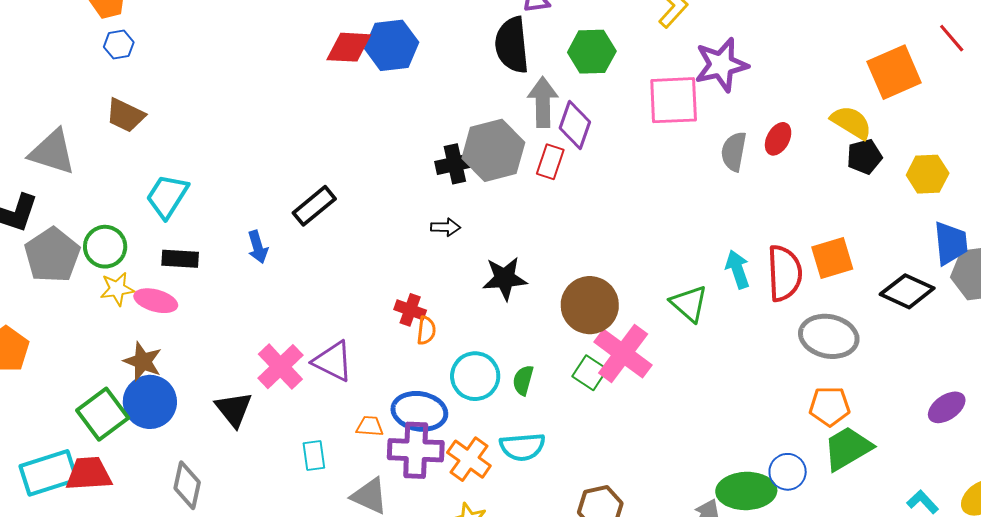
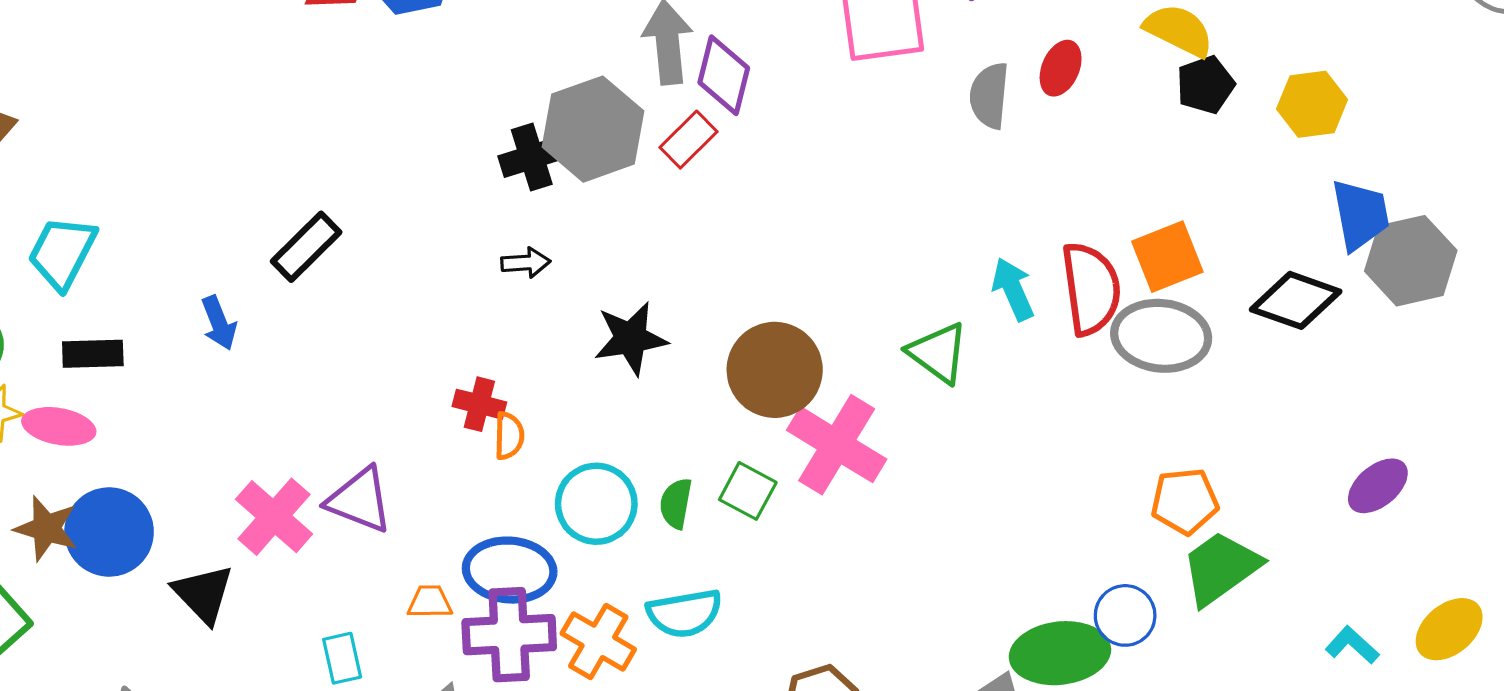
red rectangle: (550, 162) -> (689, 140), turned 32
gray ellipse: (829, 336) -> (1161, 336), moved
green square: (590, 373) -> (748, 491), moved
blue circle: (150, 402) -> (109, 532), moved

